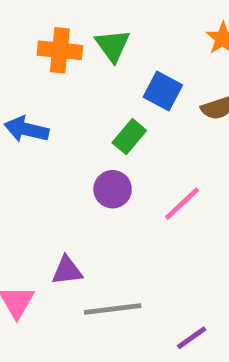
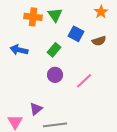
green rectangle: (129, 137) -> (54, 50), moved
purple triangle: (67, 271) -> (36, 109), turned -32

